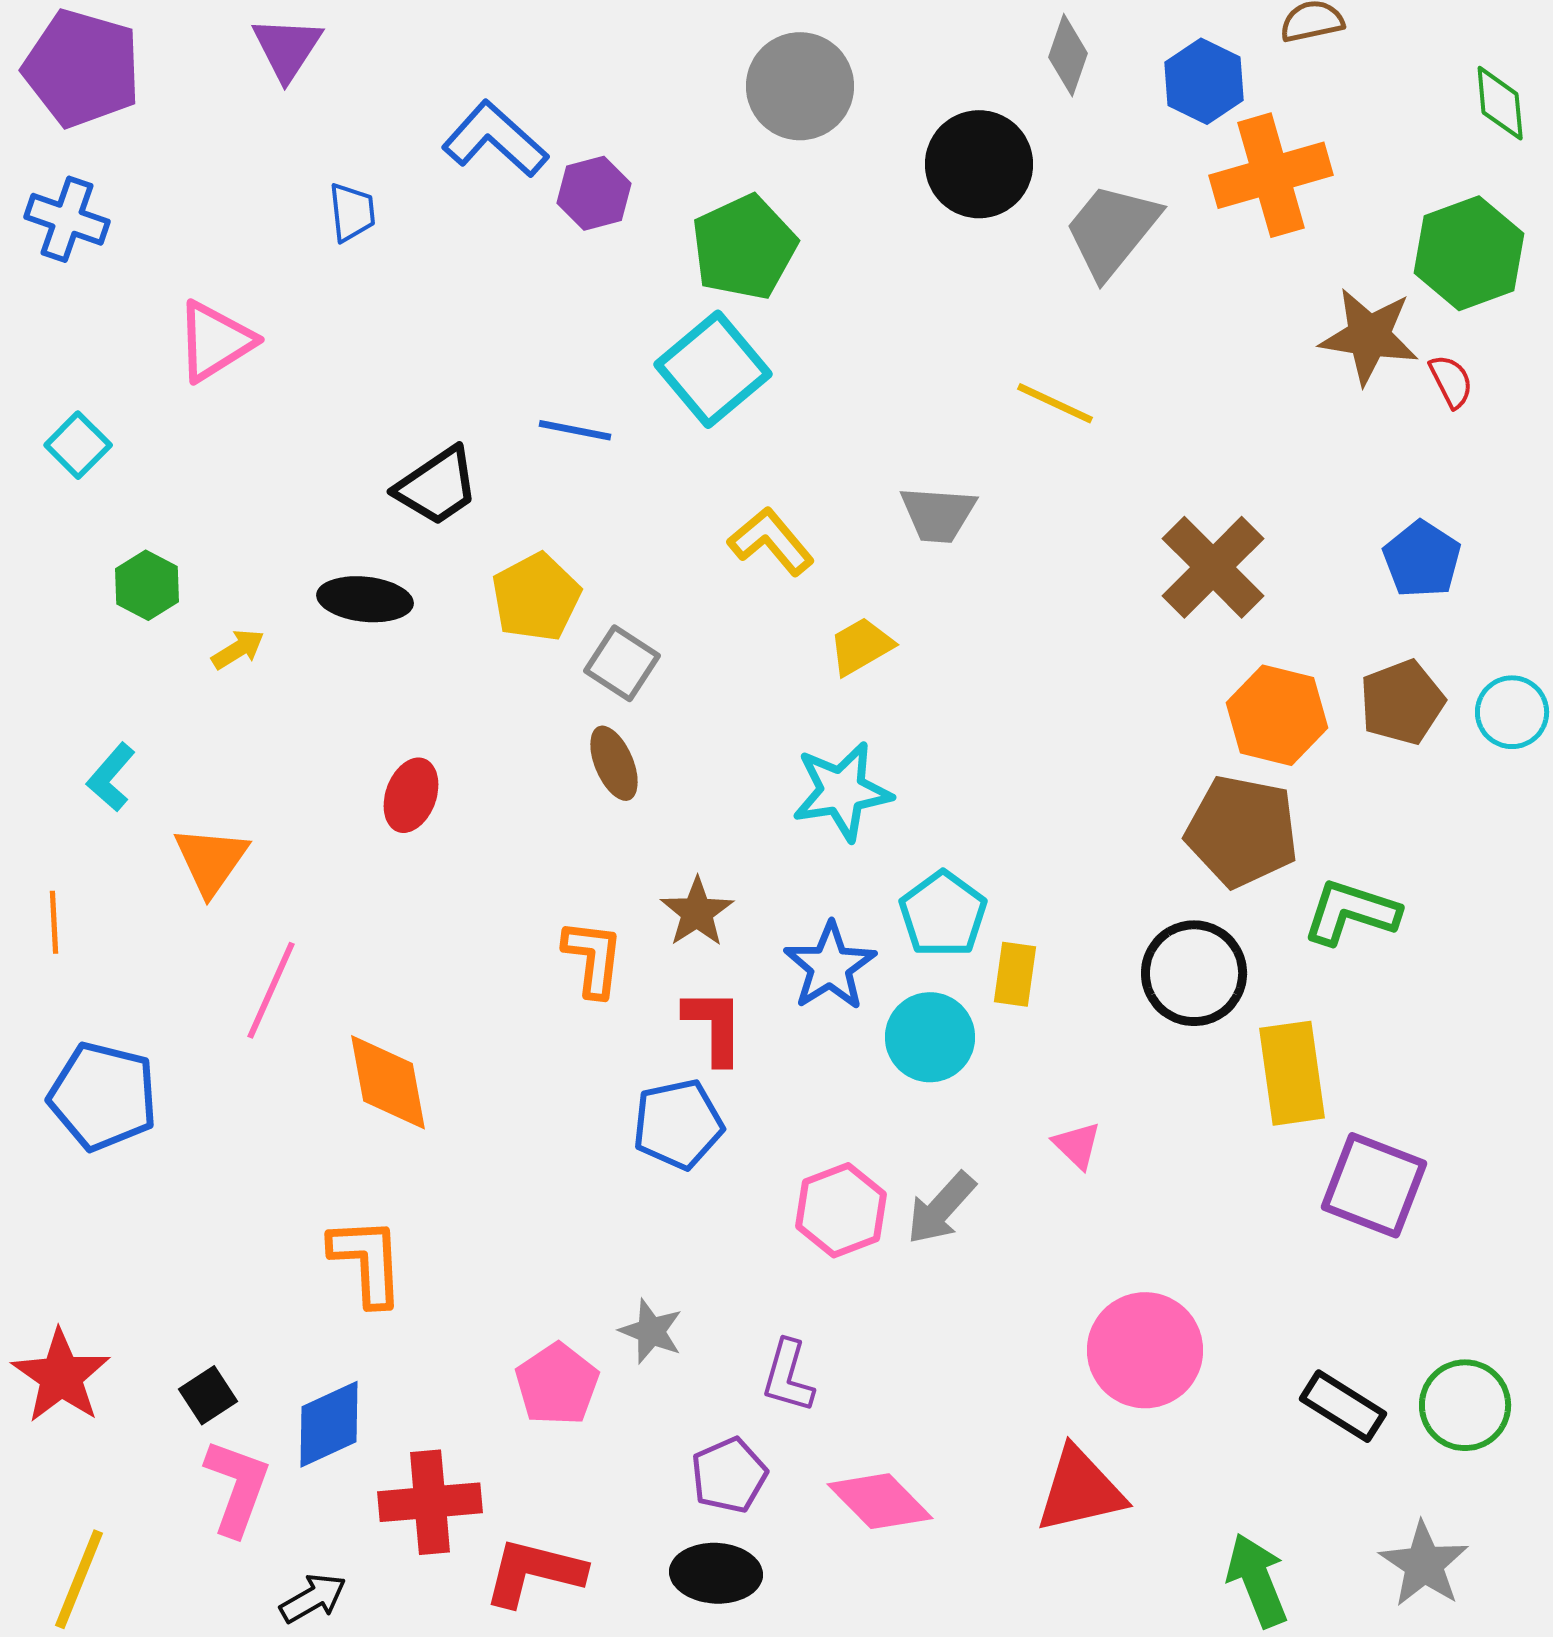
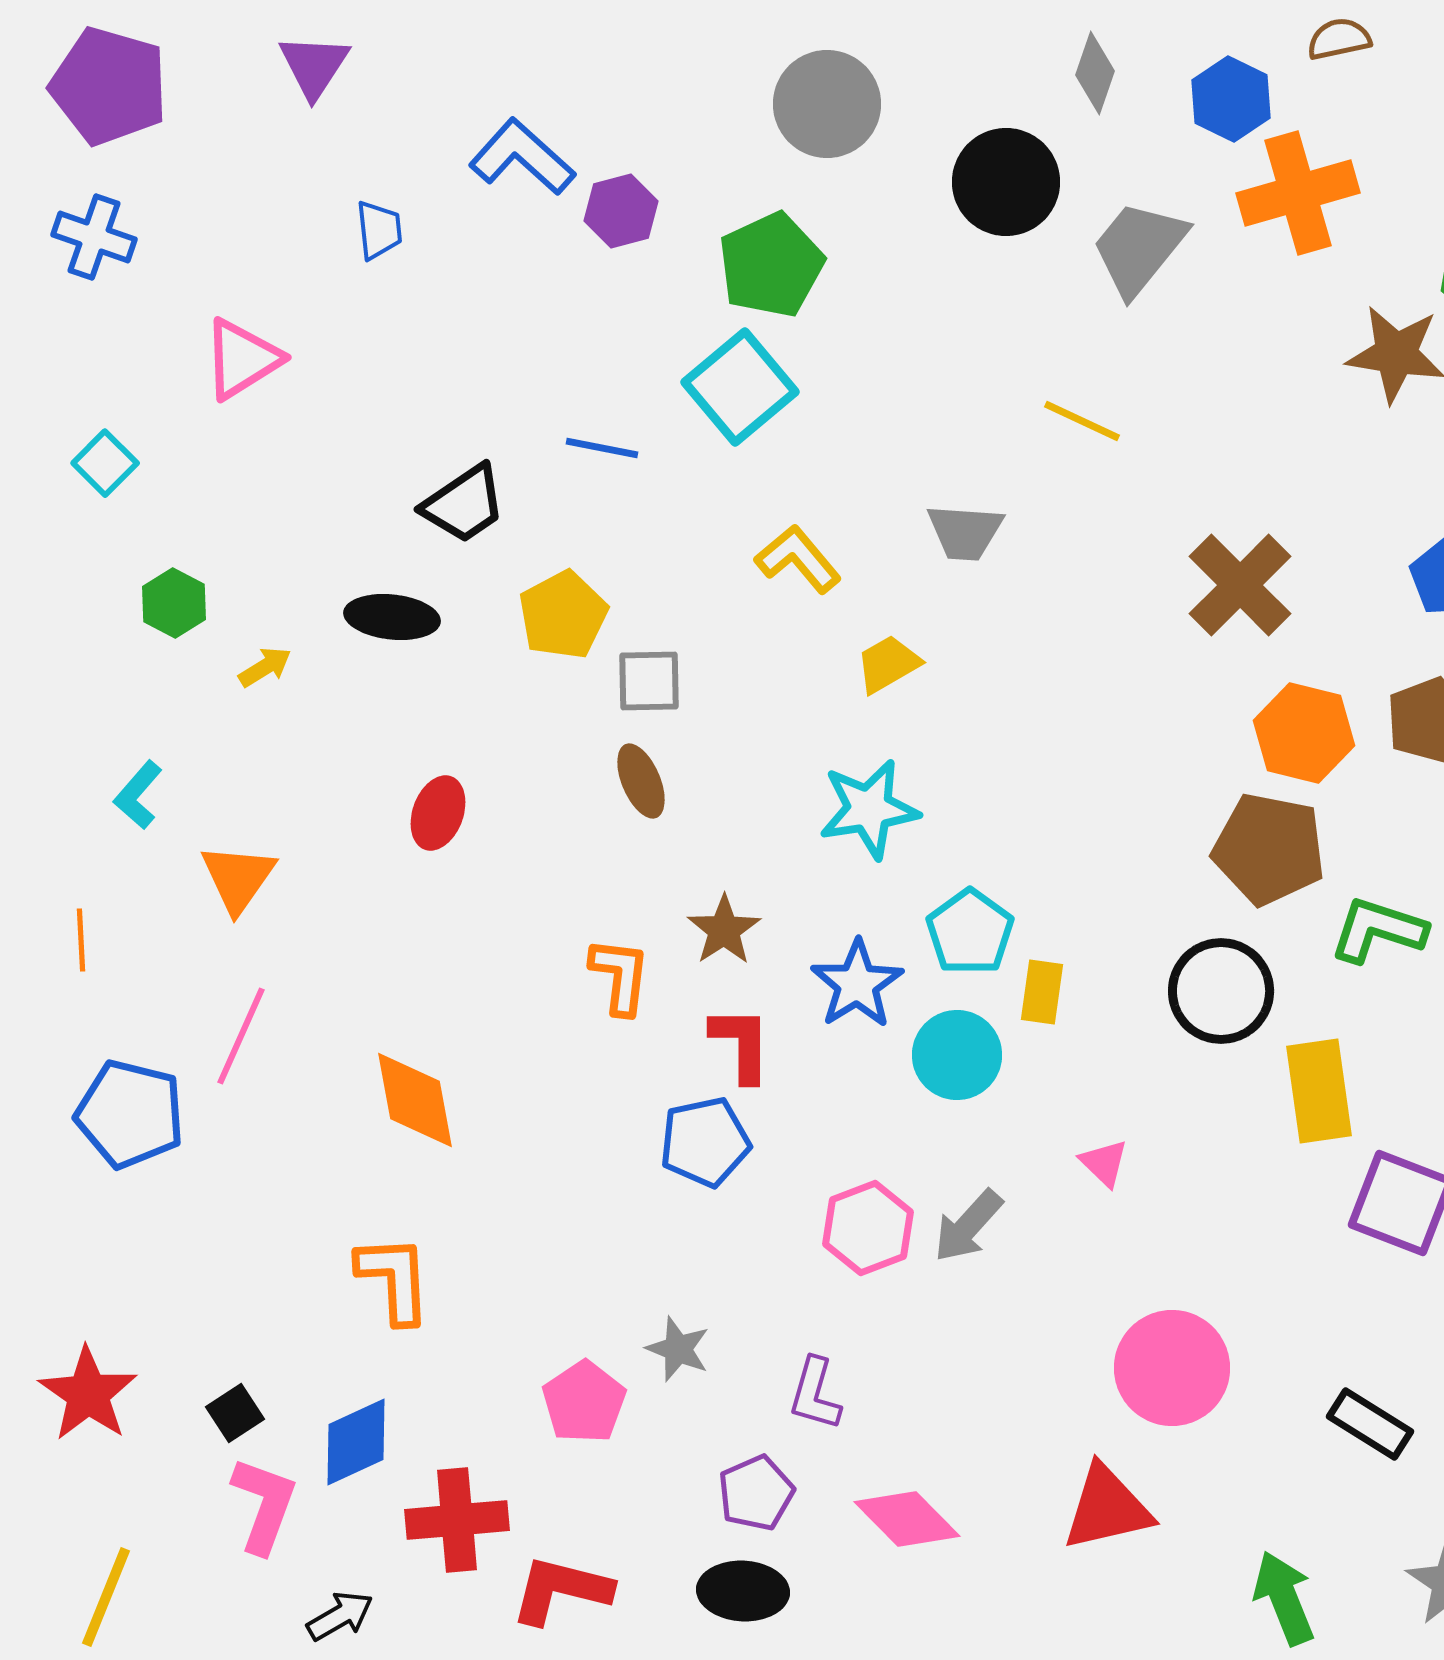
gray square: (622, 663) -> (649, 681), turned -34
pink line: (271, 990) -> (241, 1036), moved

